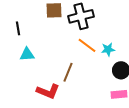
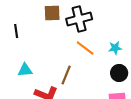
cyan star: (108, 49) -> (115, 48), moved
cyan triangle: (27, 54) -> (25, 70), moved

